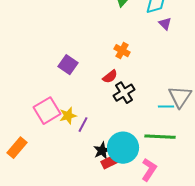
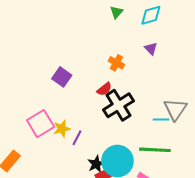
purple triangle: (165, 24) -> (151, 49), moved
black cross: (124, 93) -> (118, 105), size x1.4

